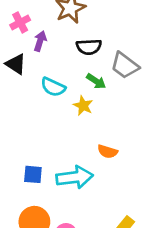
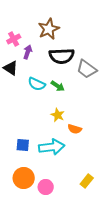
black semicircle: (89, 47) -> (62, 56), size x1.4
green arrow: (96, 81) -> (58, 86), moved
yellow star: (83, 106) -> (58, 115), moved

